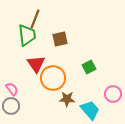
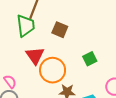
brown square: (60, 39) -> (60, 30), turned 35

